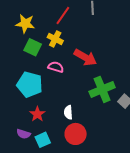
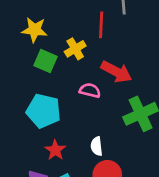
red line: (63, 16) -> (101, 25), moved, turned -30
yellow cross: (55, 39) -> (75, 49), turned 35
pink semicircle: (56, 67) -> (90, 90), moved

